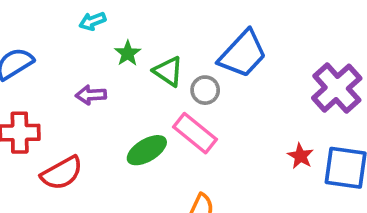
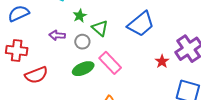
gray circle: (205, 90) -> (82, 42), moved
red star: (300, 156) -> (162, 61), moved

